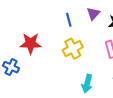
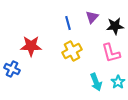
cyan arrow: (87, 84) -> (96, 82), moved, turned -36

